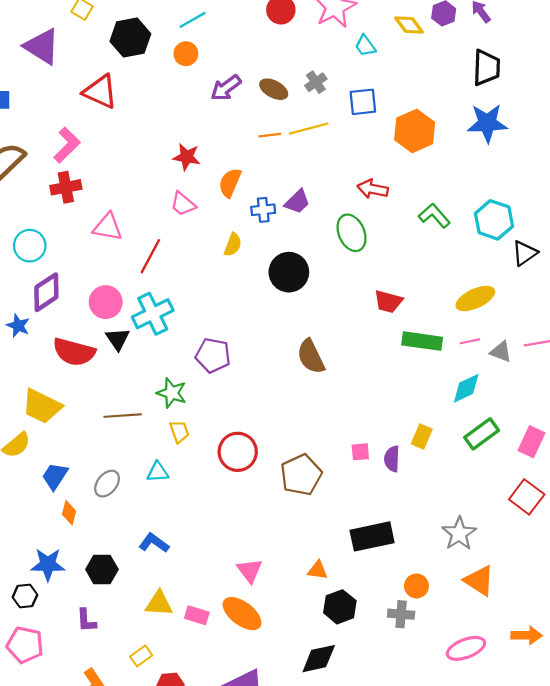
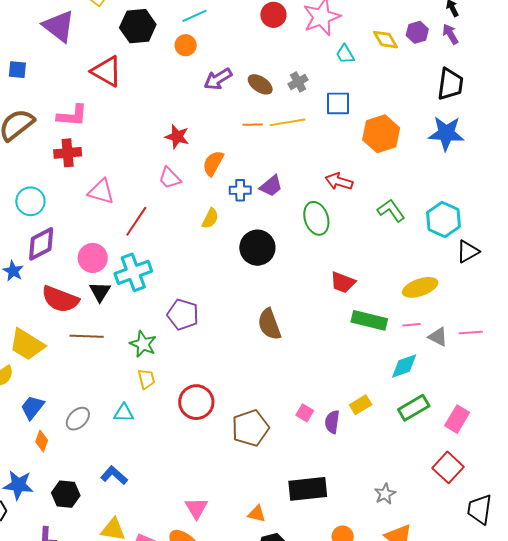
pink L-shape: (67, 145) -> (72, 116), turned 44
brown line: (123, 416) -> (87, 336), moved
yellow rectangle: (422, 436) -> (361, 405), turned 30
pink square: (360, 452) -> (305, 413), turned 30
gray star: (459, 534) -> (385, 494), size x0.7

